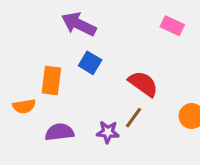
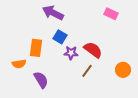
purple semicircle: (59, 132) -> (41, 80), turned 66
purple star: (108, 132) -> (71, 53), moved

